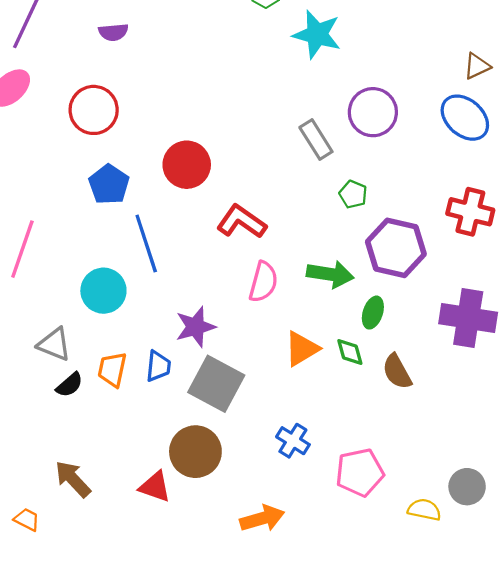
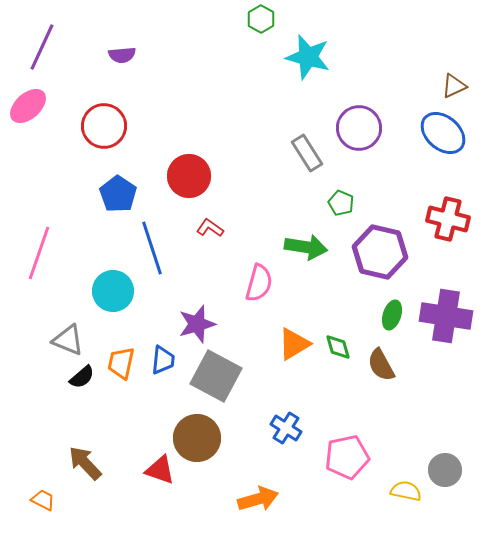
red L-shape: (241, 222) -> (210, 228), moved, size x0.6
green arrow: (330, 274) -> (306, 247), moved
green ellipse: (373, 313) -> (392, 315), moved

